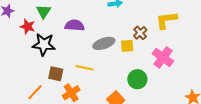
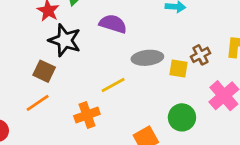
yellow line: (84, 68) -> (113, 85), turned -54
brown square: (56, 74) -> (44, 71), moved

